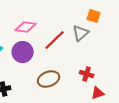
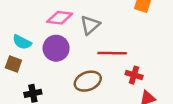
gray triangle: (81, 33) -> (90, 25), moved
red line: (55, 40) -> (112, 53), moved, turned 45

